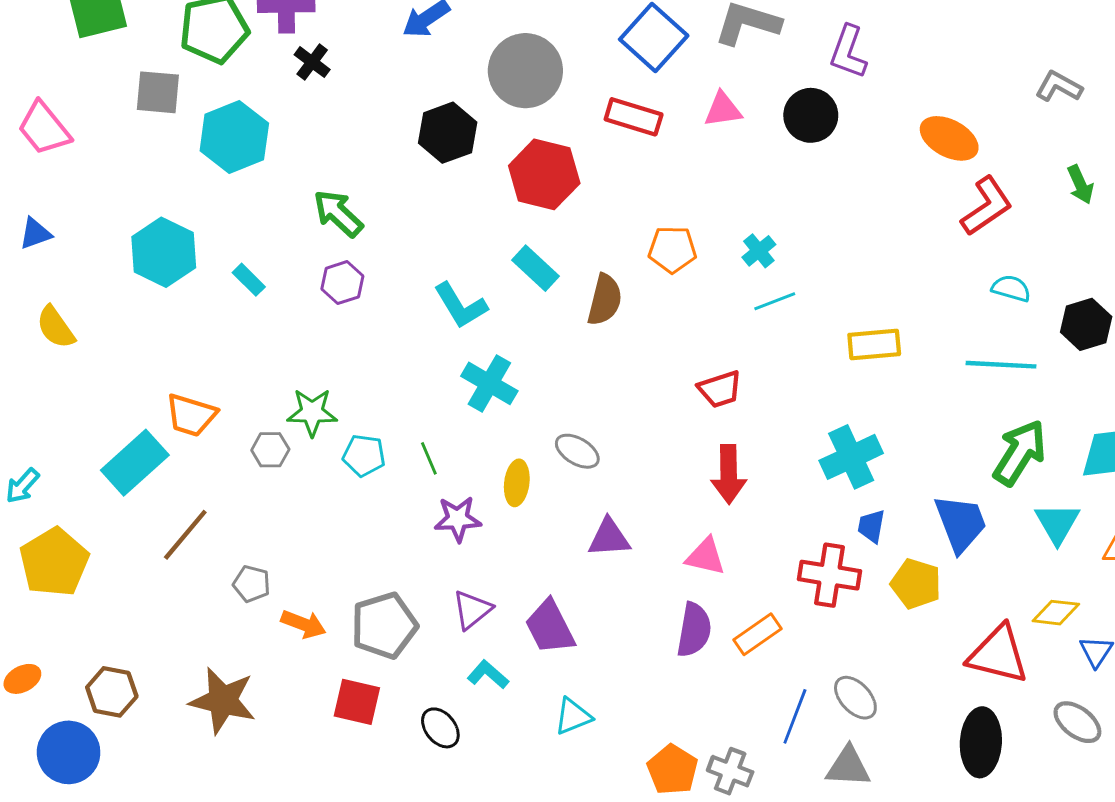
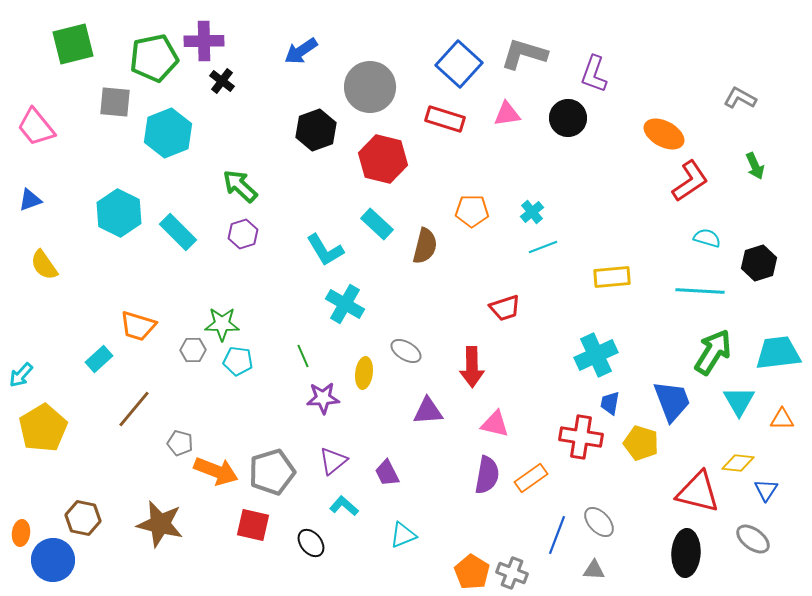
cyan rectangle: (249, 280) -> (178, 232), size x1.6
cyan pentagon: (364, 455) -> (238, 361), moved
cyan rectangle: (135, 463) -> (99, 359), size x0.6
red arrow: (729, 474) -> (472, 367), moved
orange arrow: (303, 624) -> (216, 471), size x1.4
purple trapezoid: (550, 627) -> (387, 473), size x0.7
orange ellipse: (22, 679) -> (21, 533), moved, turned -55
gray triangle: (848, 767) -> (594, 570), size x0.7

